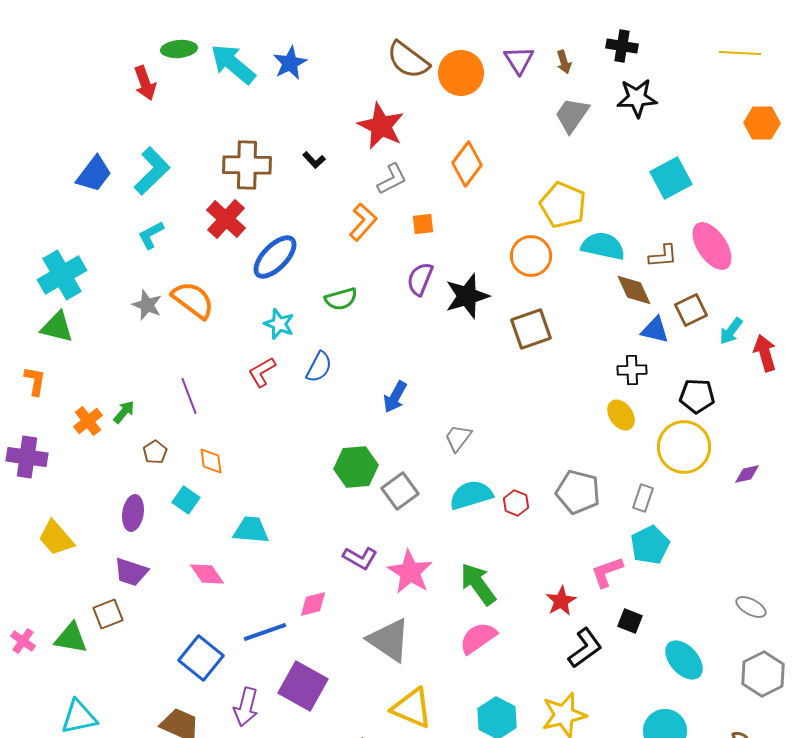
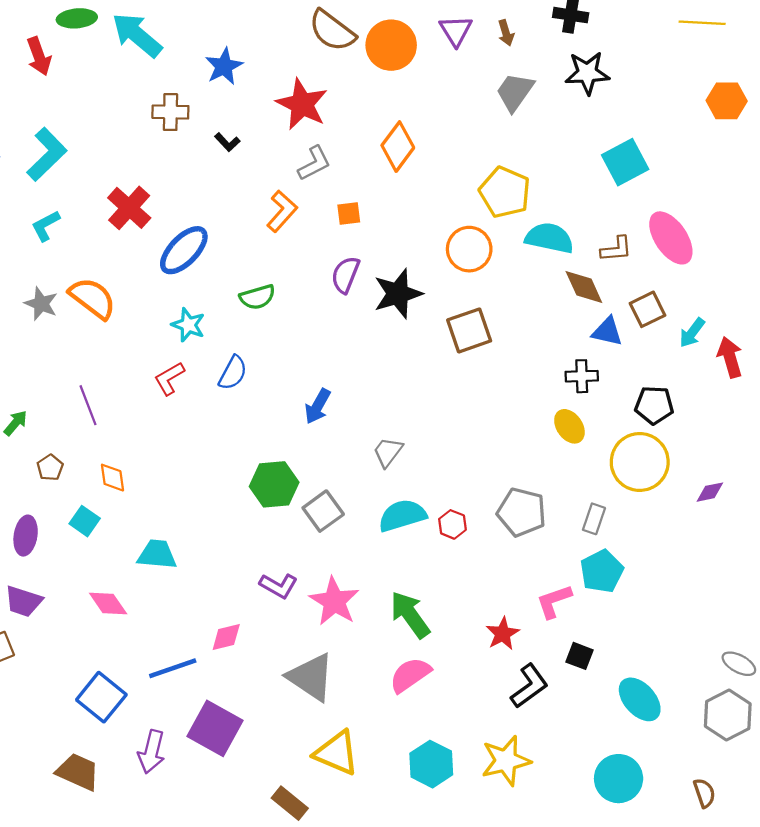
blue star: (290, 63) -> (224, 66), moved
brown cross: (247, 165) -> (170, 112), moved, size x0.7
gray ellipse: (751, 607) -> (739, 664), moved

